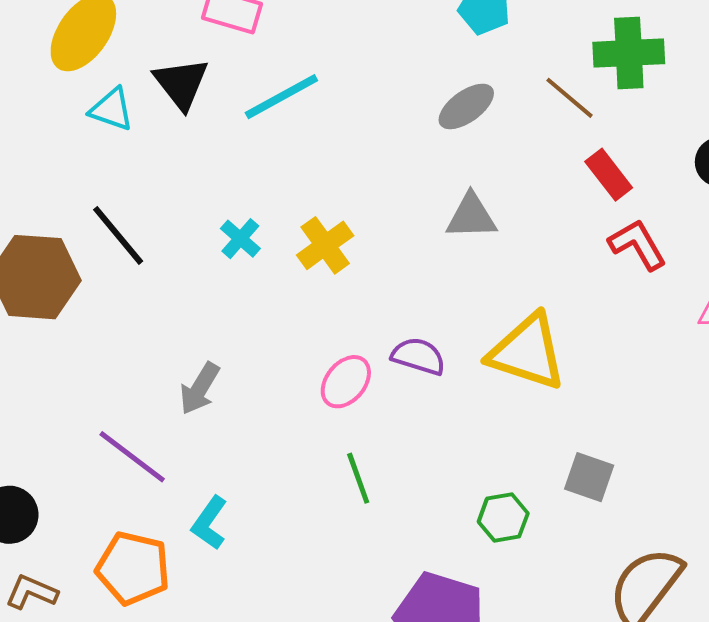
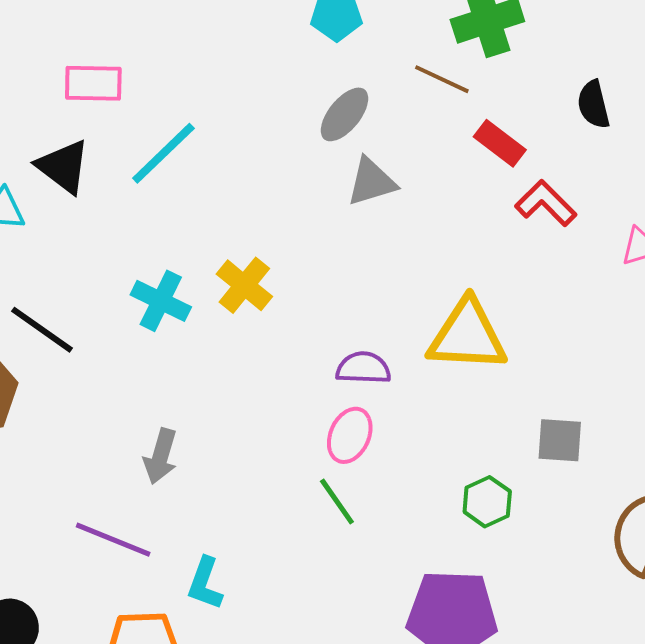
gray triangle: (471, 216) -> (371, 182), moved
cyan cross: (240, 239) -> (161, 301), size x1.4
pink ellipse: (346, 382) -> (350, 435), moved

